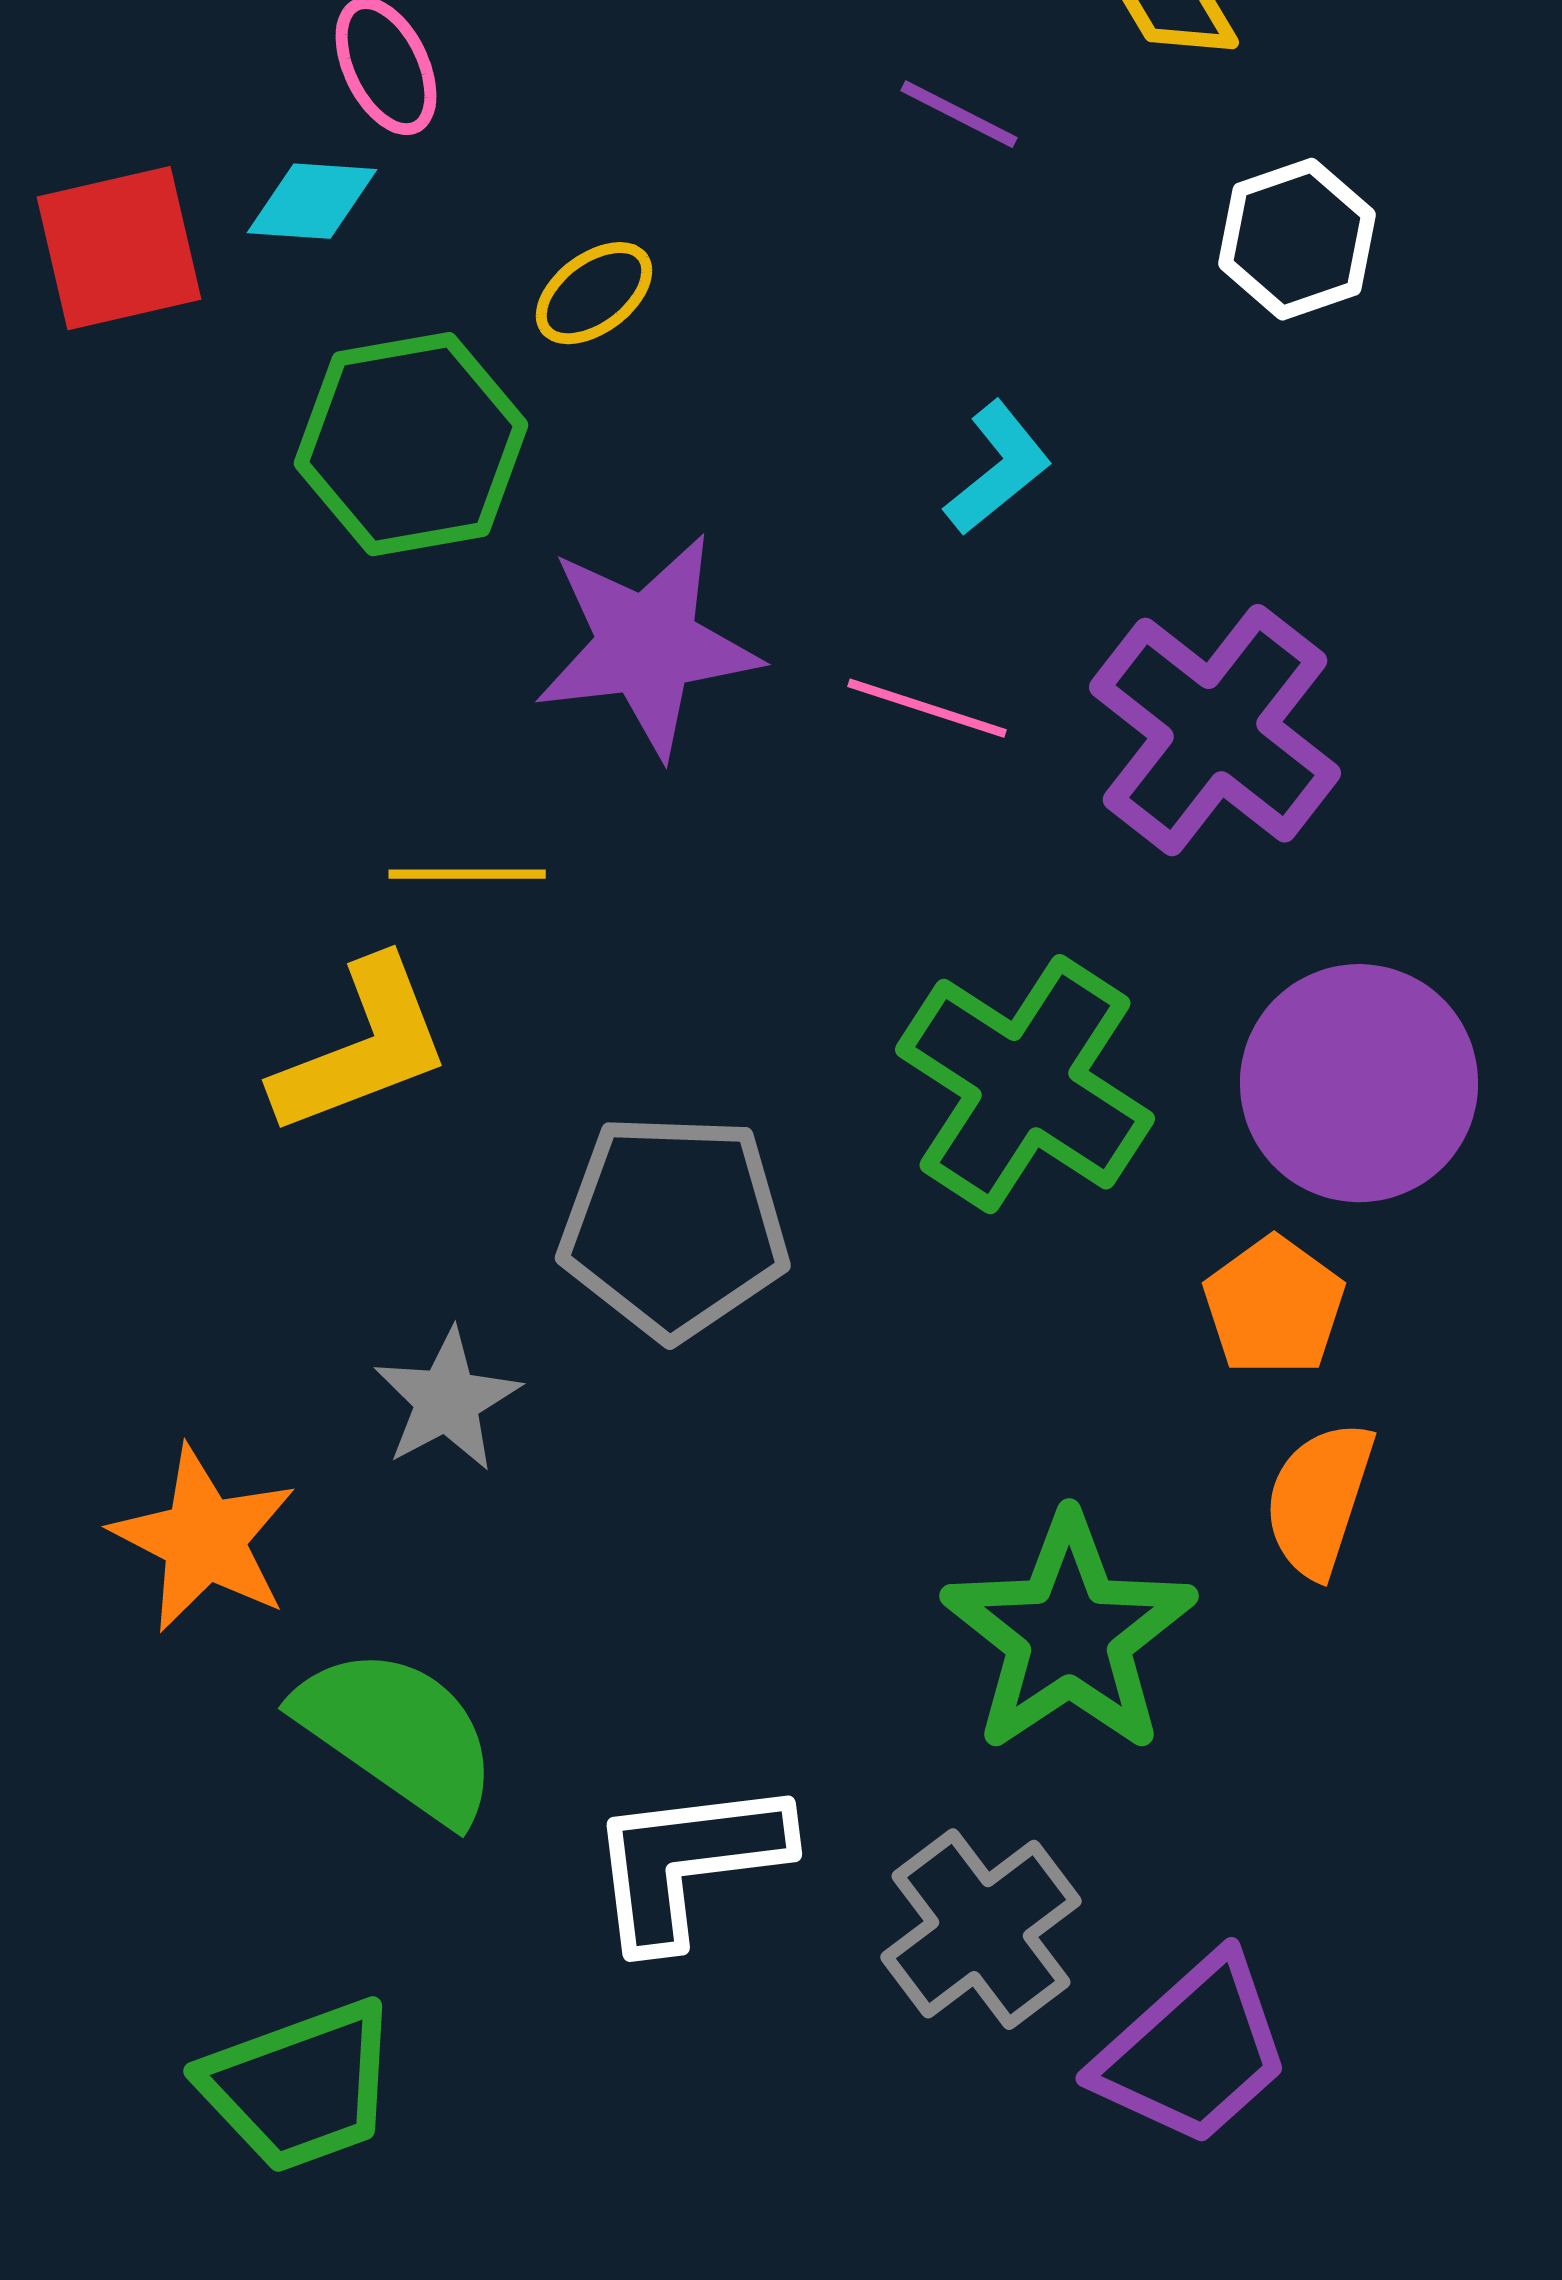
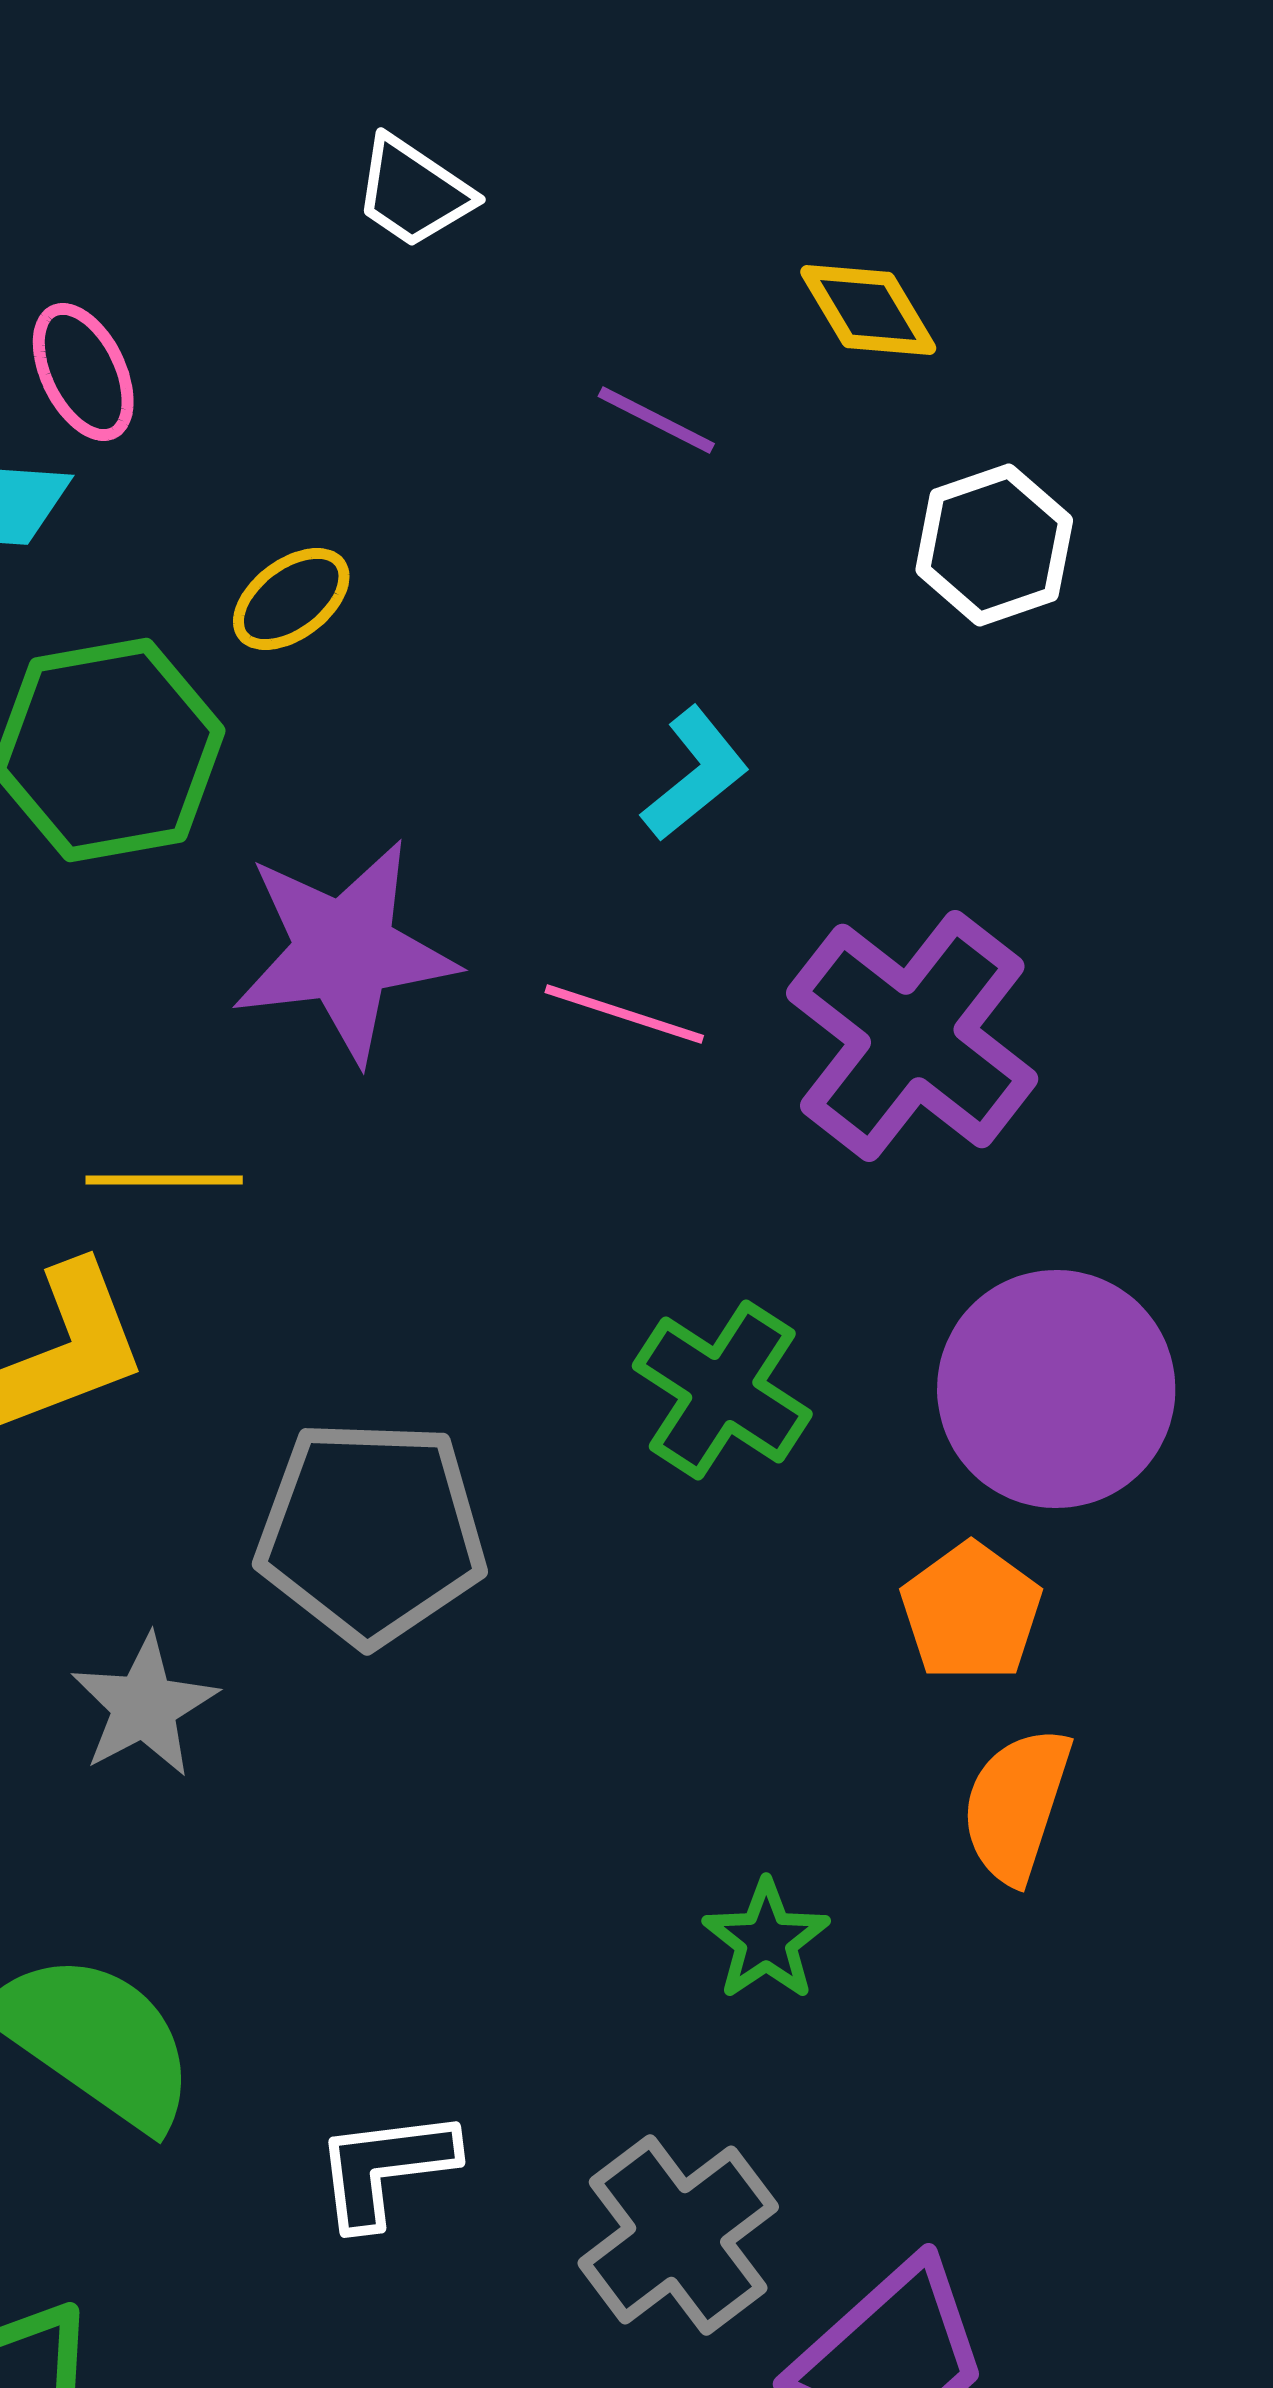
green cross: (1025, 1084) -> (722, 1390), size x0.7
green star: (1069, 1634) -> (766, 1940), size x0.5
white L-shape: (688, 1862) -> (385, 2168), size x0.7

